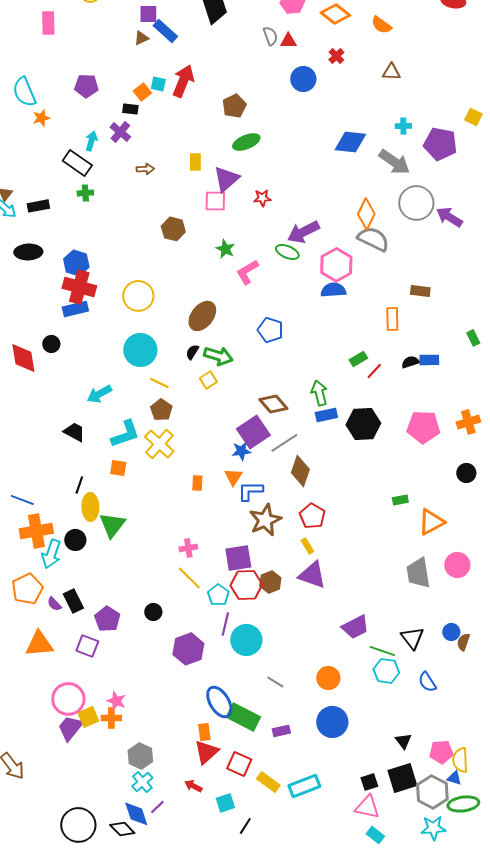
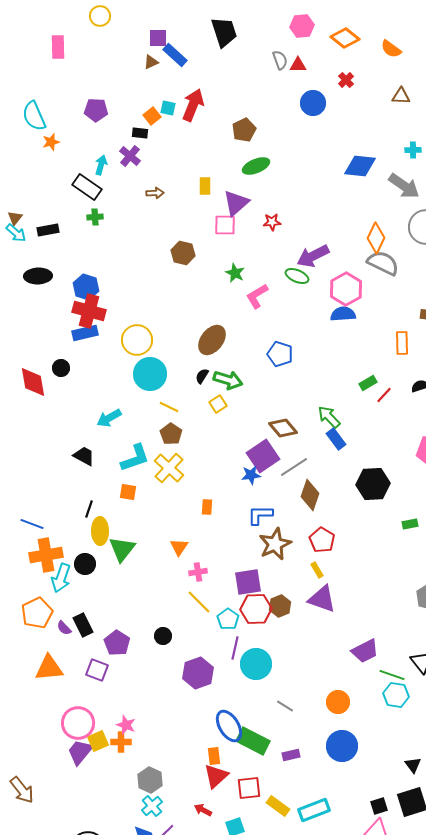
yellow circle: (138, 296) -> (137, 340), moved
green arrow: (319, 393) -> (329, 417), turned -30
blue rectangle: (326, 415) -> (336, 439), turned 65
black hexagon: (363, 424) -> (373, 484), moved
orange triangle: (233, 477) -> (179, 547), moved
red square: (239, 764) -> (249, 788), turned -30

